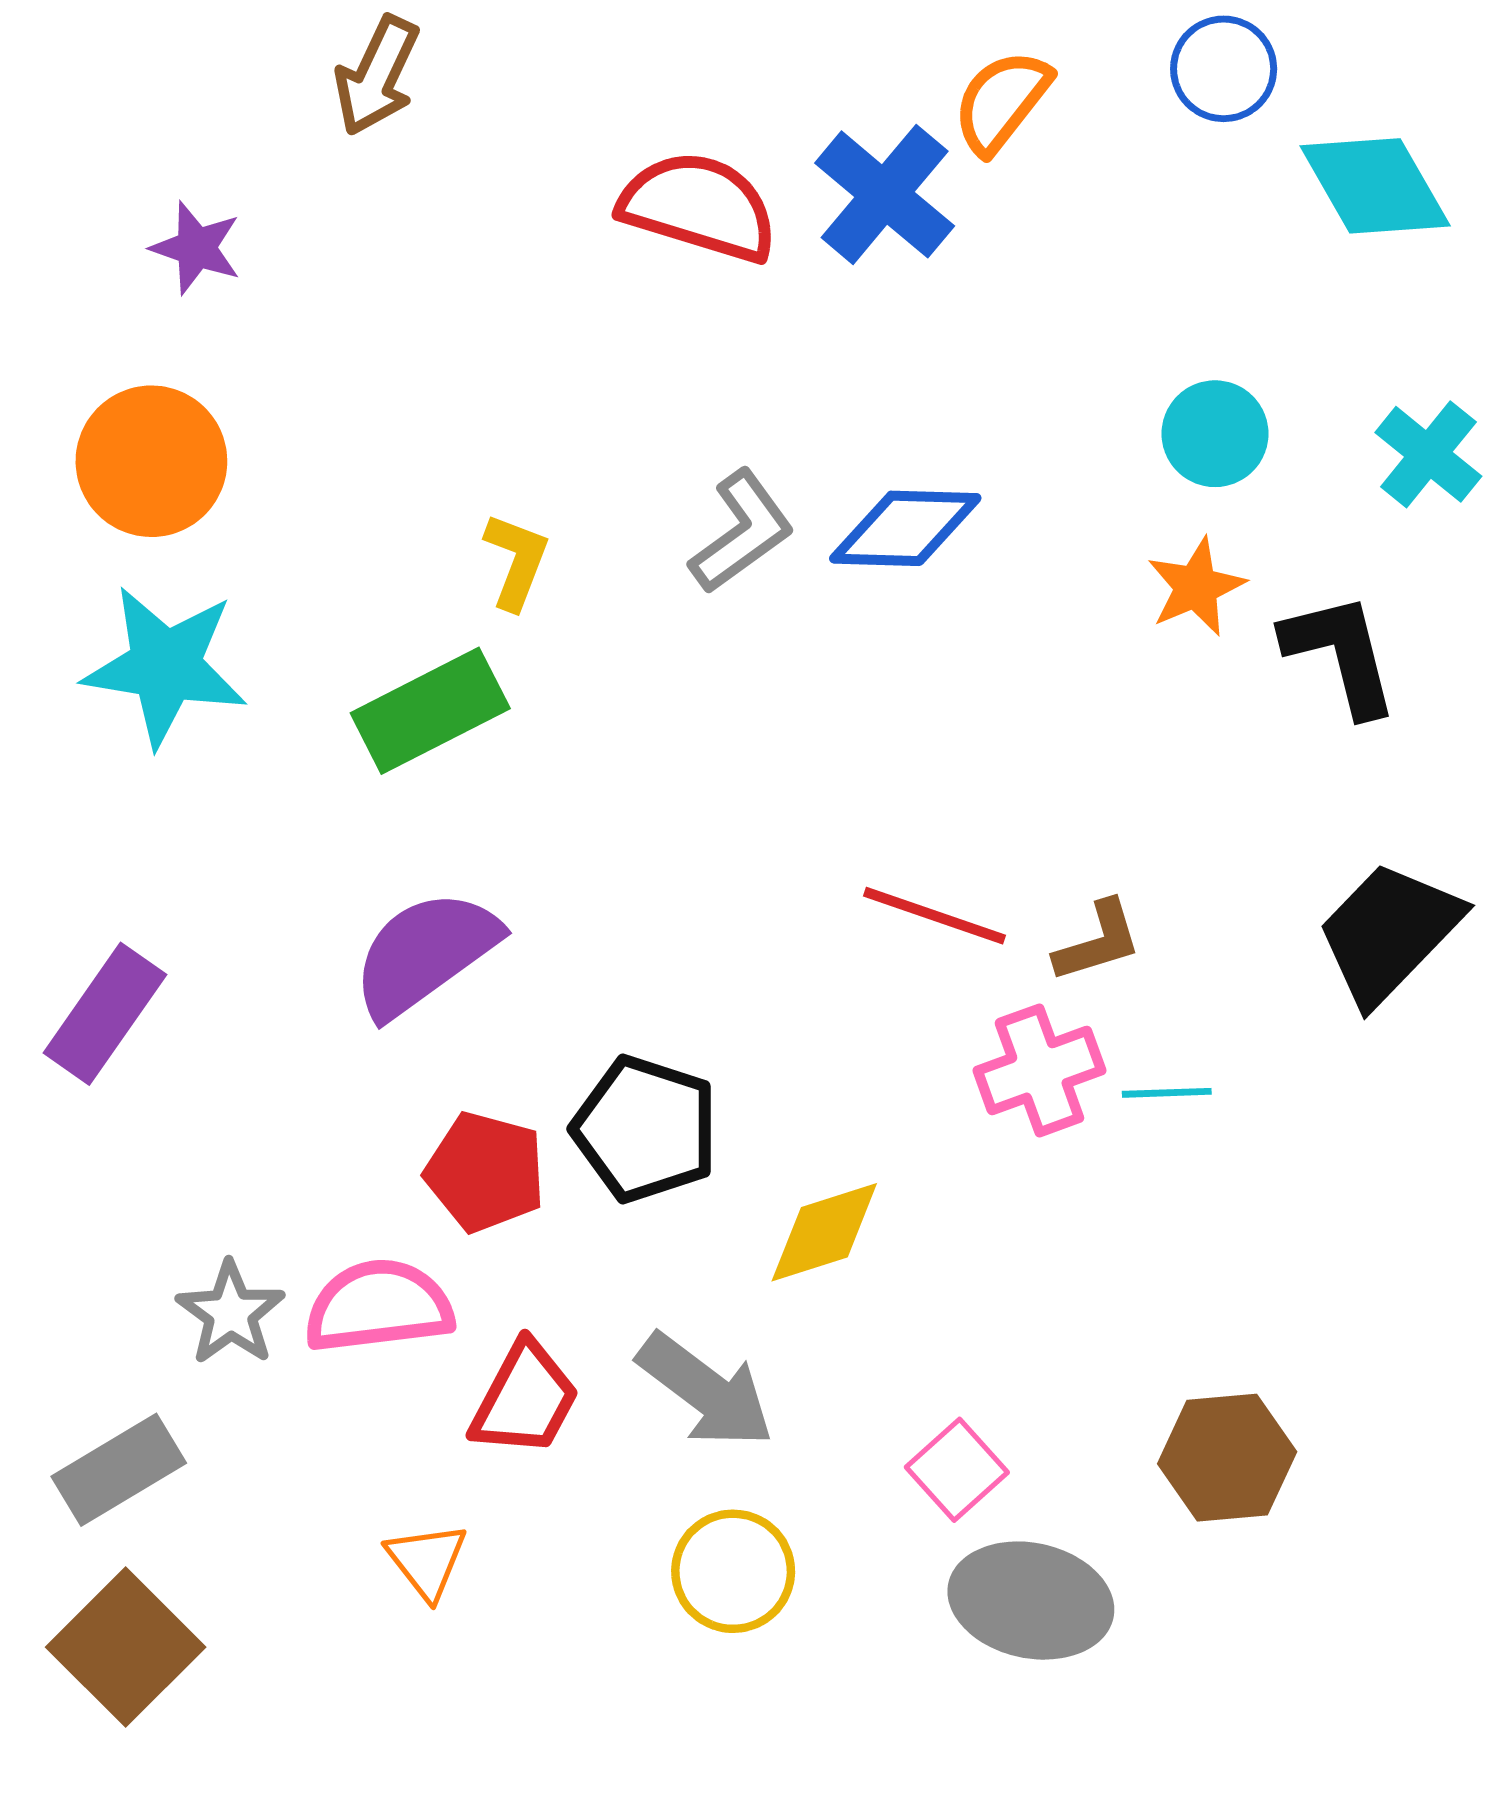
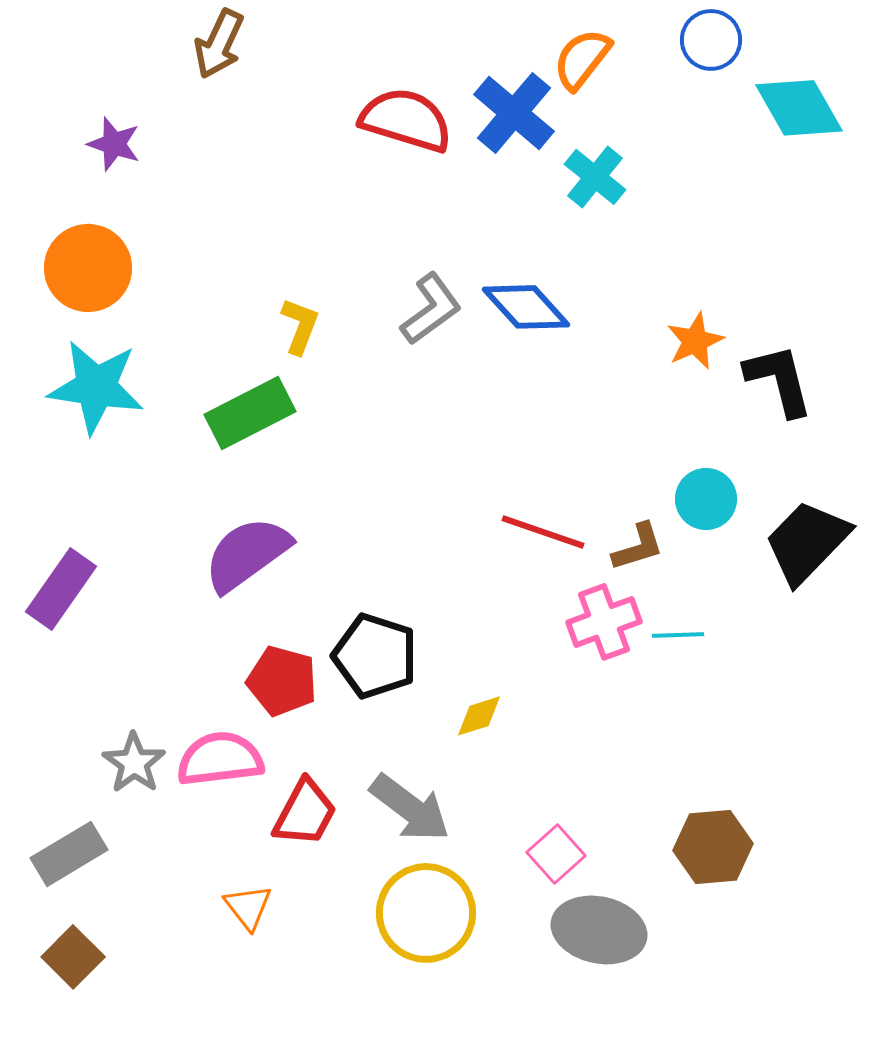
cyan circle: (1215, 434) -> (706, 499), moved
cyan cross: (1428, 454) -> (595, 177), moved
blue diamond: (905, 528) -> (526, 307), turned 46
yellow diamond: (824, 1232) -> (479, 716), size x0.7
yellow circle: (733, 1571) -> (426, 913), size x1.4
brown square: (126, 1647) -> (73, 957), size x0.7

